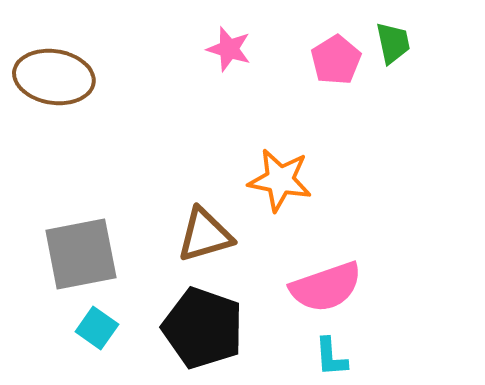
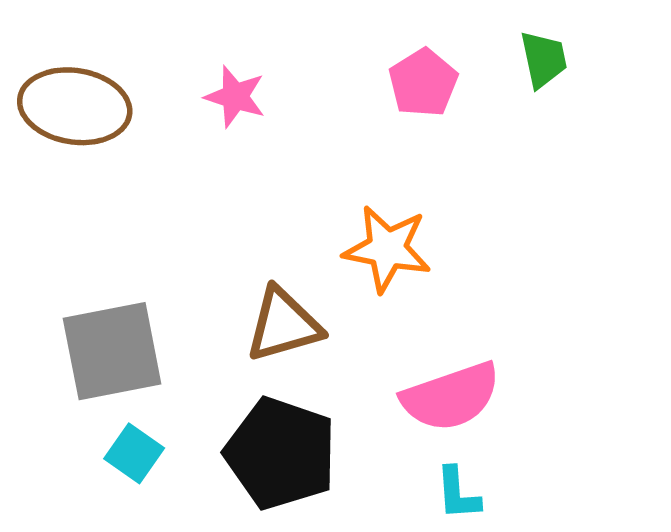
pink star: (229, 49) -> (235, 97), moved
pink pentagon: (336, 60) -> (423, 83), moved

